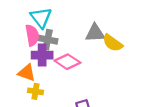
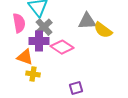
pink semicircle: (32, 35) -> (19, 23), moved
gray cross: (48, 40) -> (44, 27), turned 36

